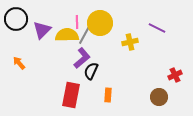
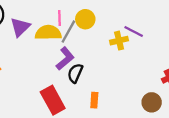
yellow circle: (100, 23) -> (85, 19), size x0.7
purple line: (157, 28) -> (134, 32), moved
red rectangle: (71, 95) -> (53, 100), turned -40

